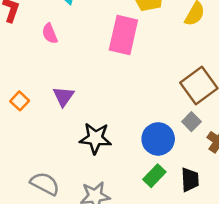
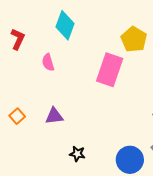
purple triangle: (63, 96) -> (54, 116), turned 42
black star: (95, 138) -> (77, 154), size x0.6

